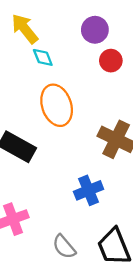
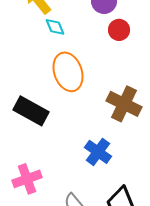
blue cross: (89, 190) -> (98, 152), turned -32

